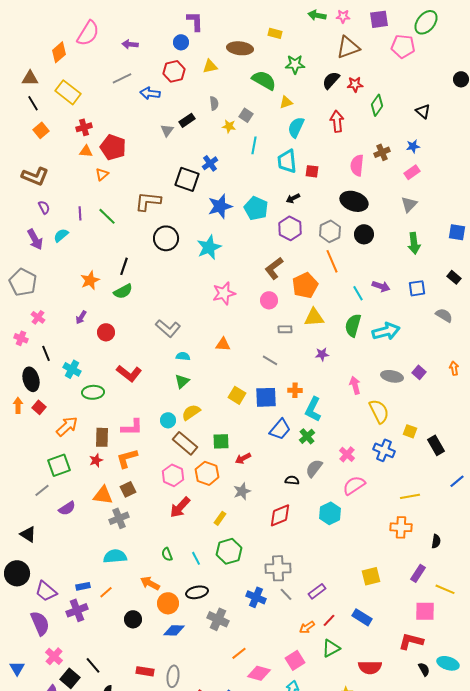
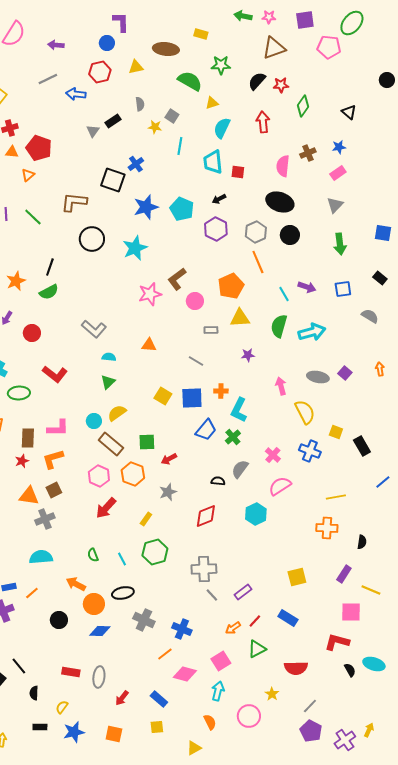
brown L-shape: (274, 268) -> (177, 279), moved
blue cross: (256, 597) -> (182, 629), moved

